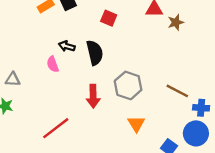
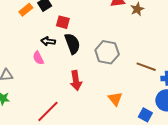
red square: (109, 18) -> (63, 22), moved
gray hexagon: (128, 85) -> (107, 52), moved

